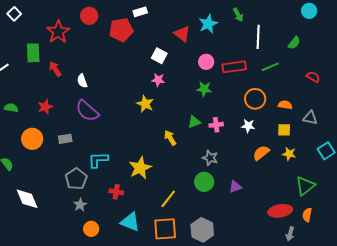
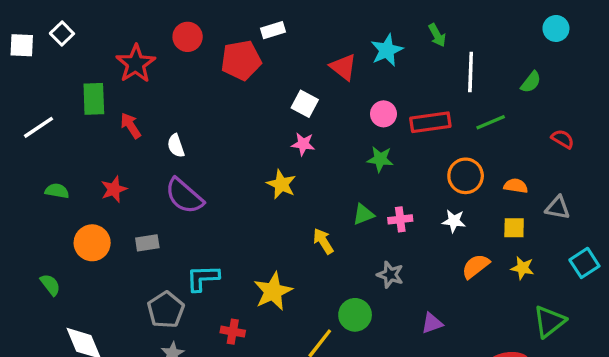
green circle: (204, 182) -> (355, 315), moved

